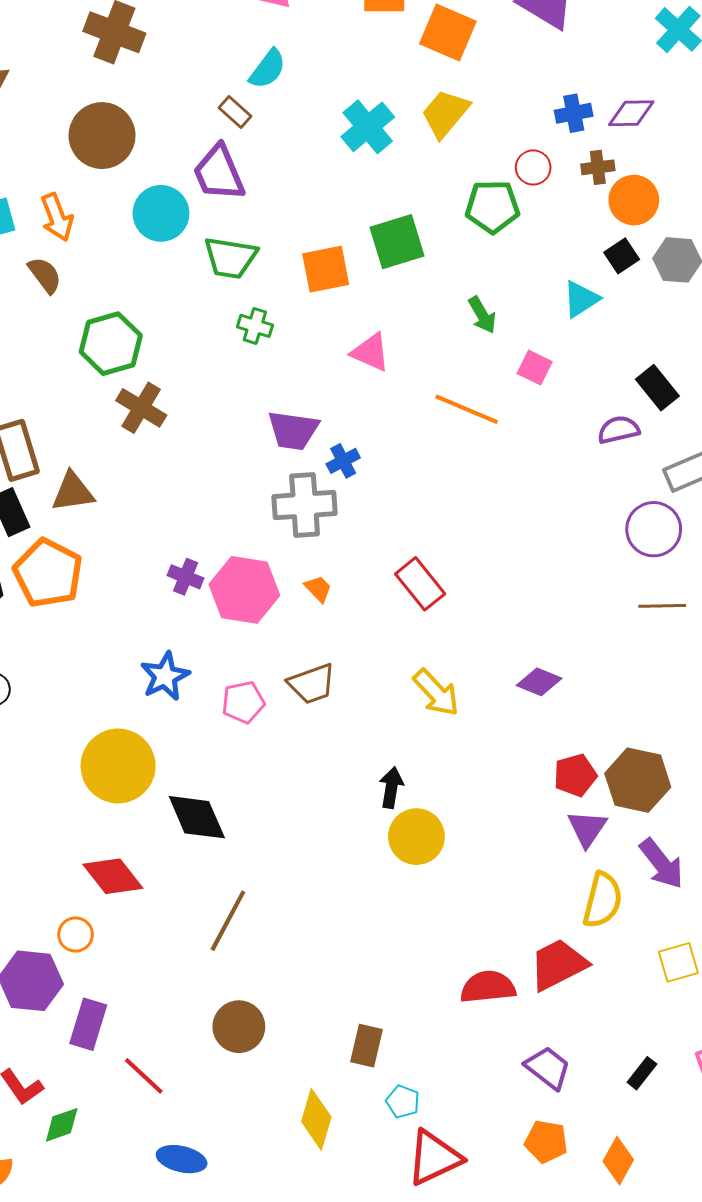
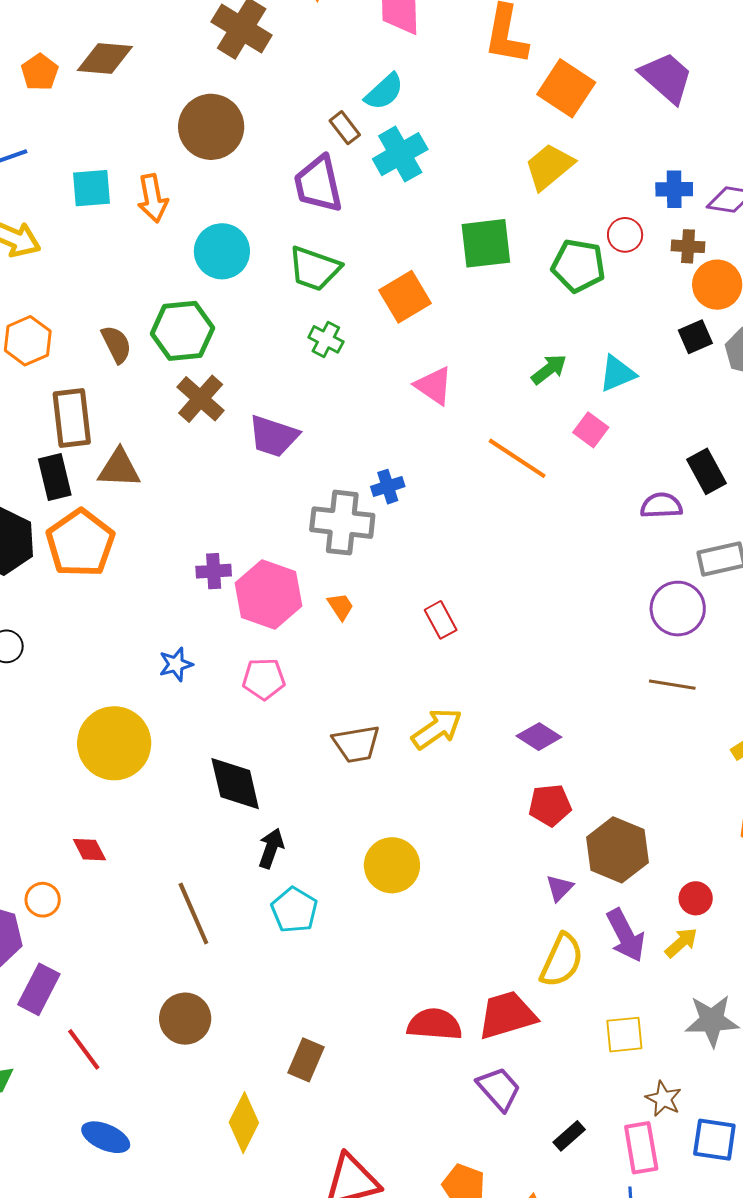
cyan cross: (368, 127) -> (400, 154), moved
cyan circle: (161, 213) -> (222, 251), moved
green square: (397, 242) -> (486, 243), moved
orange square: (326, 269) -> (405, 297), turned -30
brown semicircle: (45, 275) -> (116, 344), moved
cyan triangle: (581, 299) -> (617, 373), moved
green arrow: (482, 315) -> (549, 369), turned -108
purple trapezoid: (293, 430) -> (273, 436), moved
purple cross: (186, 577) -> (214, 571), turned -36
red rectangle: (420, 584) -> (441, 620), size x0.7
blue star: (165, 676) -> (176, 664), size x0.7
brown trapezoid: (312, 684) -> (356, 744), moved
yellow arrow: (436, 693) -> (437, 729), turned -92
pink pentagon: (243, 702) -> (264, 679), moved
red pentagon: (575, 775) -> (550, 805), moved
black arrow: (391, 787) -> (271, 848), moved
black diamond: (197, 817) -> (235, 784), moved
purple triangle: (587, 829) -> (559, 888), size x0.7
red diamond: (113, 876) -> (89, 850), size x0.6
brown line: (228, 921) -> (193, 914), turned -62
purple trapezoid: (548, 1068) -> (499, 1089), moved
cyan pentagon: (403, 1102) -> (294, 910), moved, size x1.4

